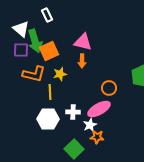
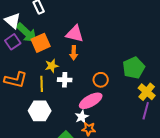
green arrow: (35, 41) -> (27, 33), turned -30
purple square: (21, 50) -> (13, 42), turned -35
orange L-shape: (34, 74) -> (16, 80), moved
white cross: (73, 112) -> (65, 80), moved

